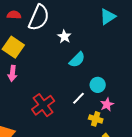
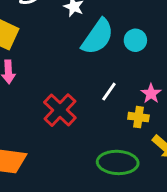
cyan semicircle: (77, 60) -> (98, 37), size x1.5
cyan circle: (98, 85) -> (135, 40), moved

